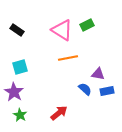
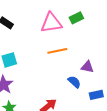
pink triangle: (62, 30) -> (51, 23), turned -40
blue rectangle: (107, 91) -> (96, 95), moved

